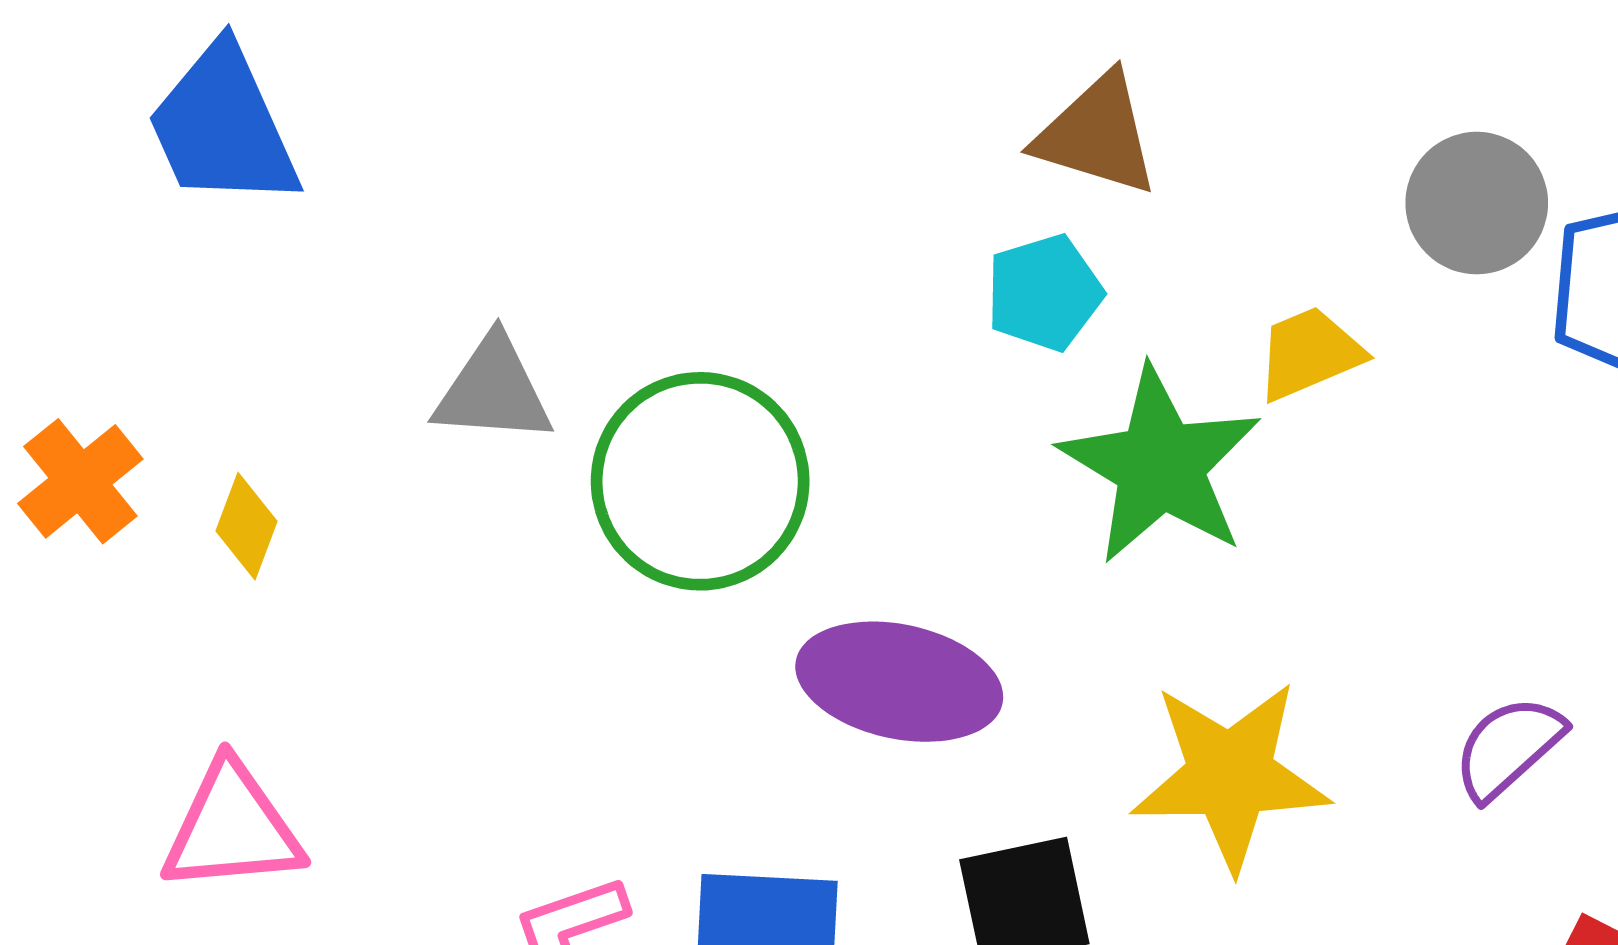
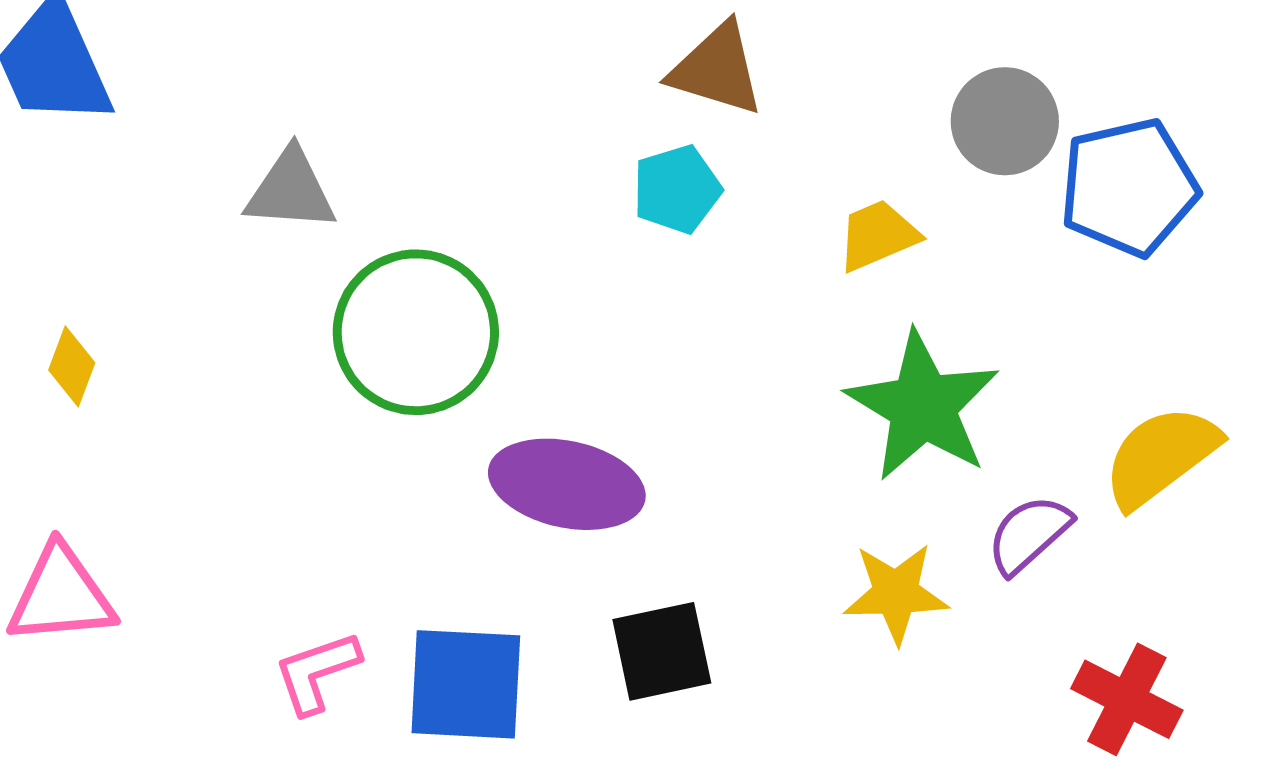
gray triangle: (493, 390) -> (291, 190), moved
green star: (1160, 465) -> (923, 406), moved
yellow star: (1230, 775) -> (896, 593), moved, size x0.7

